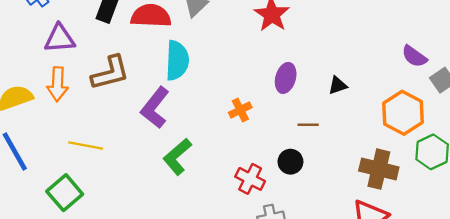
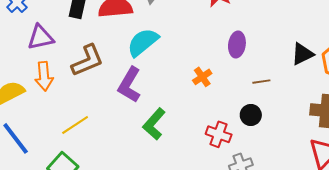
cyan semicircle: (177, 60) -> (143, 42), turned -124
black triangle: (338, 85) -> (302, 54), moved, size x1.4
yellow line: (86, 145) -> (75, 125), turned -36

